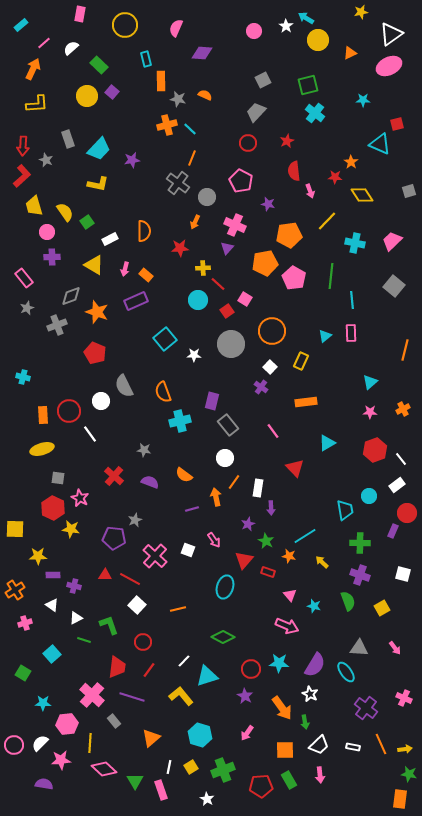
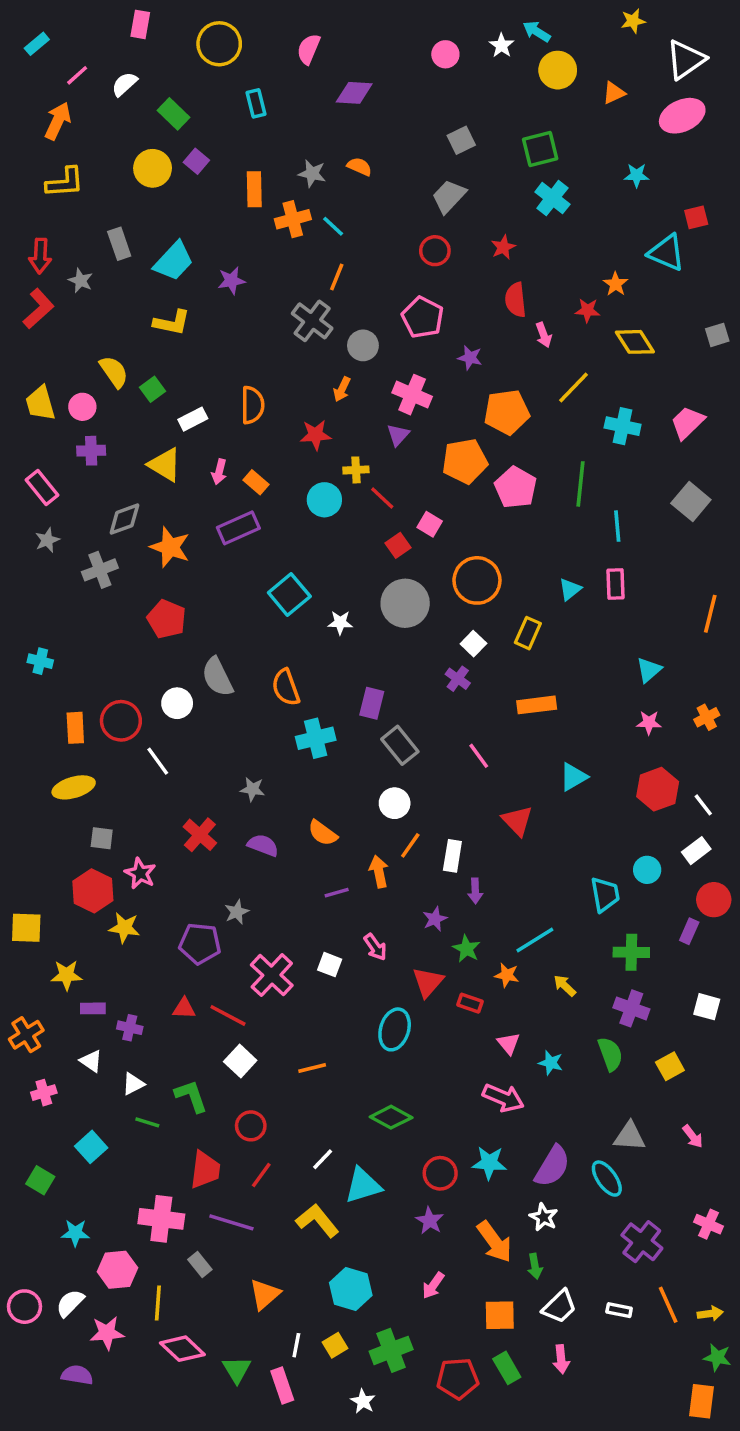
orange rectangle: (161, 81) -> (254, 189), moved
yellow trapezoid: (34, 206) -> (40, 403), moved
cyan circle: (198, 300) -> (324, 500), moved
pink cross: (92, 695) -> (161, 1219), turned -35

